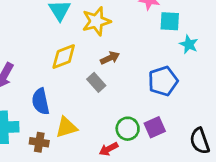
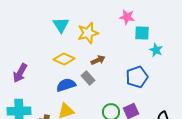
yellow diamond: (64, 57) -> (64, 59), turned 45
blue semicircle: (41, 101) -> (66, 85), moved, turned 84

